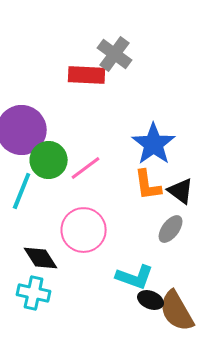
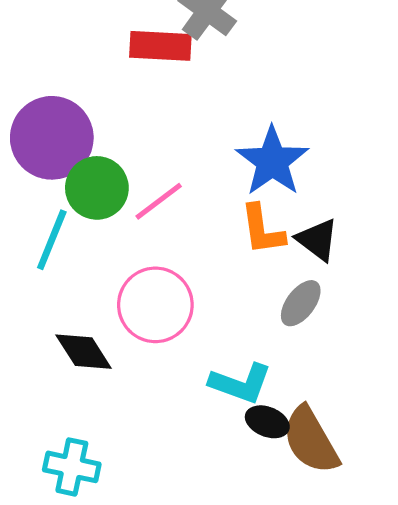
cyan cross: (34, 293) -> (72, 467), moved

